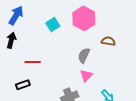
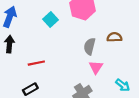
brown semicircle: (108, 41) -> (114, 37), moved

